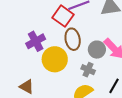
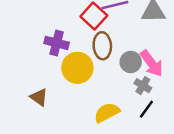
purple cross: (36, 41) -> (57, 43), turned 36
gray cross: (88, 70) -> (143, 86), moved

